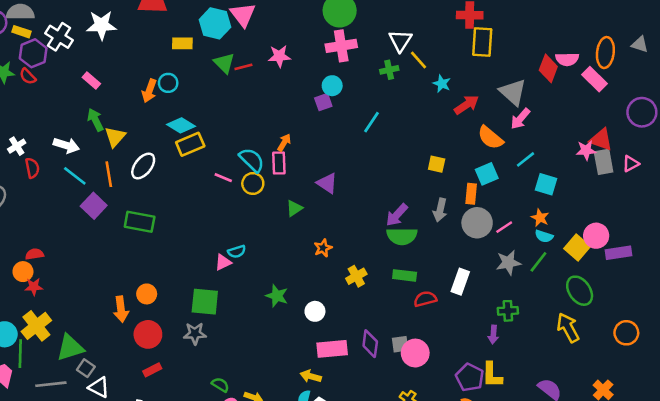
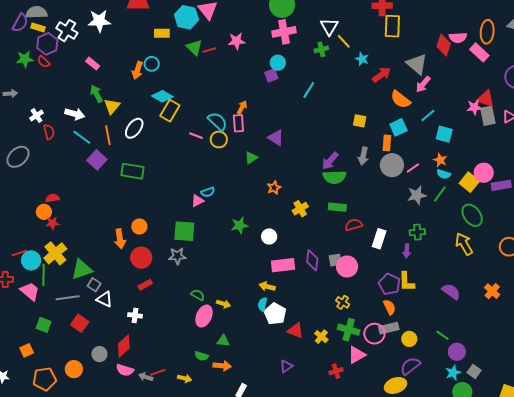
yellow rectangle: (190, 144) -> (170, 111), turned -35
white rectangle: (460, 282) -> (379, 239), moved
green star: (277, 296) -> (240, 225), turned -30

